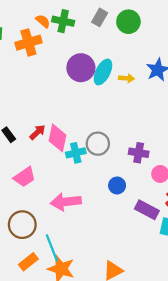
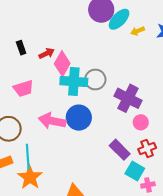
yellow arrow: (126, 78) -> (138, 31), turned 136
cyan cross: (76, 153) -> (74, 81), size x1.5
purple cross: (139, 153) -> (128, 98), size x1.5
blue circle: (117, 185) -> (79, 118), moved, size x1.6

